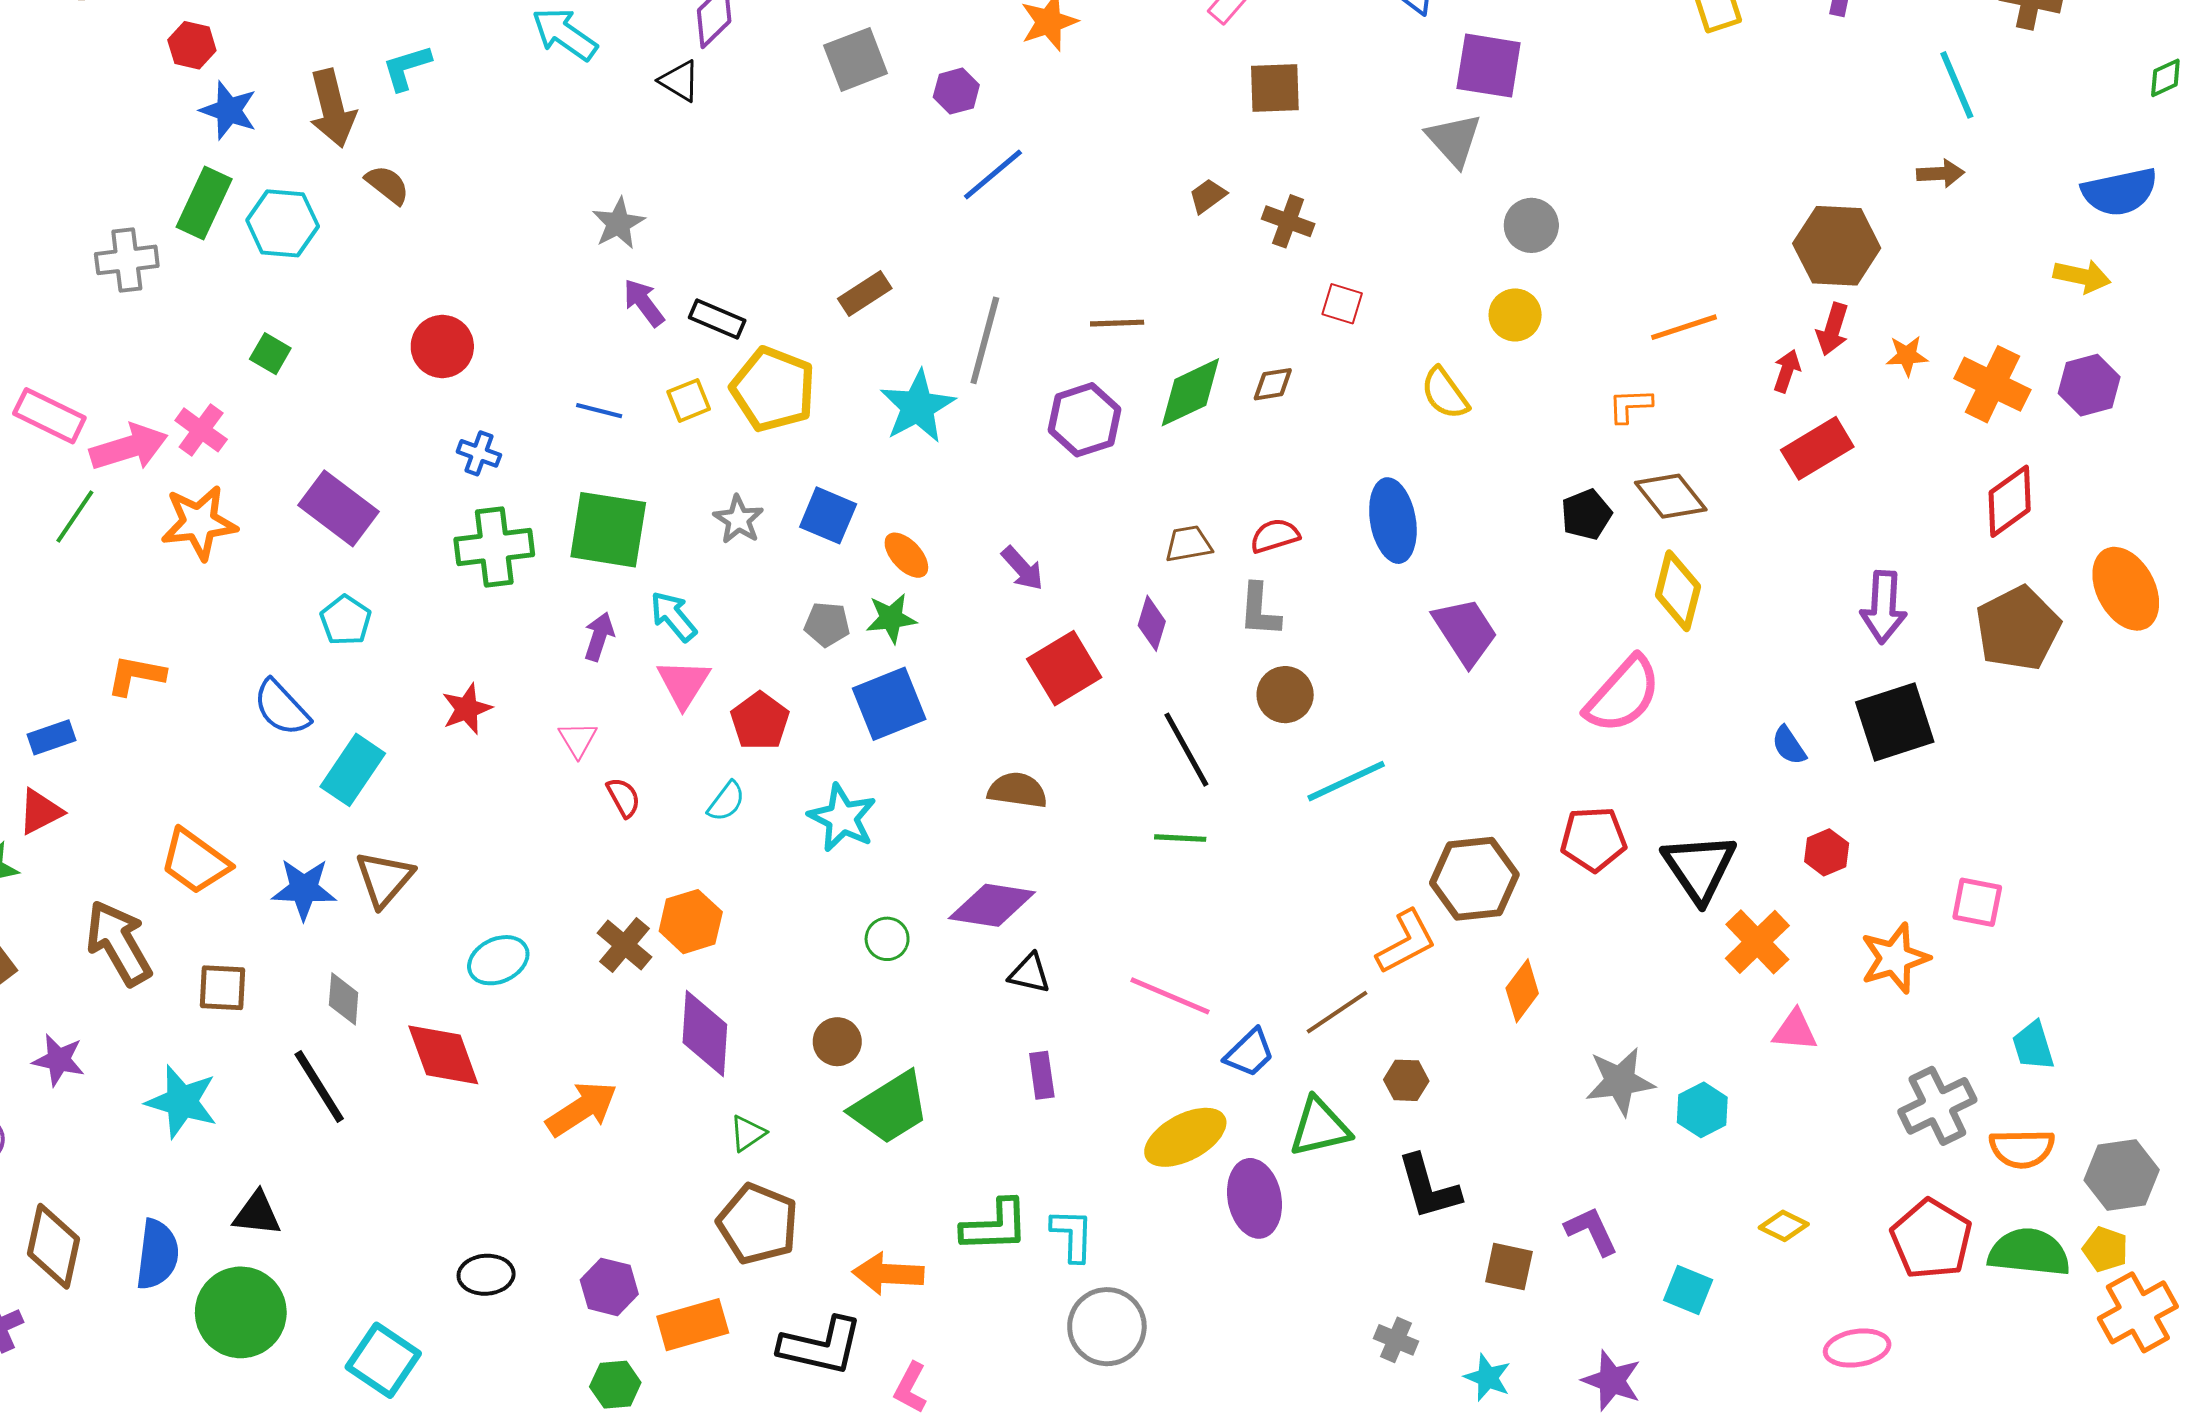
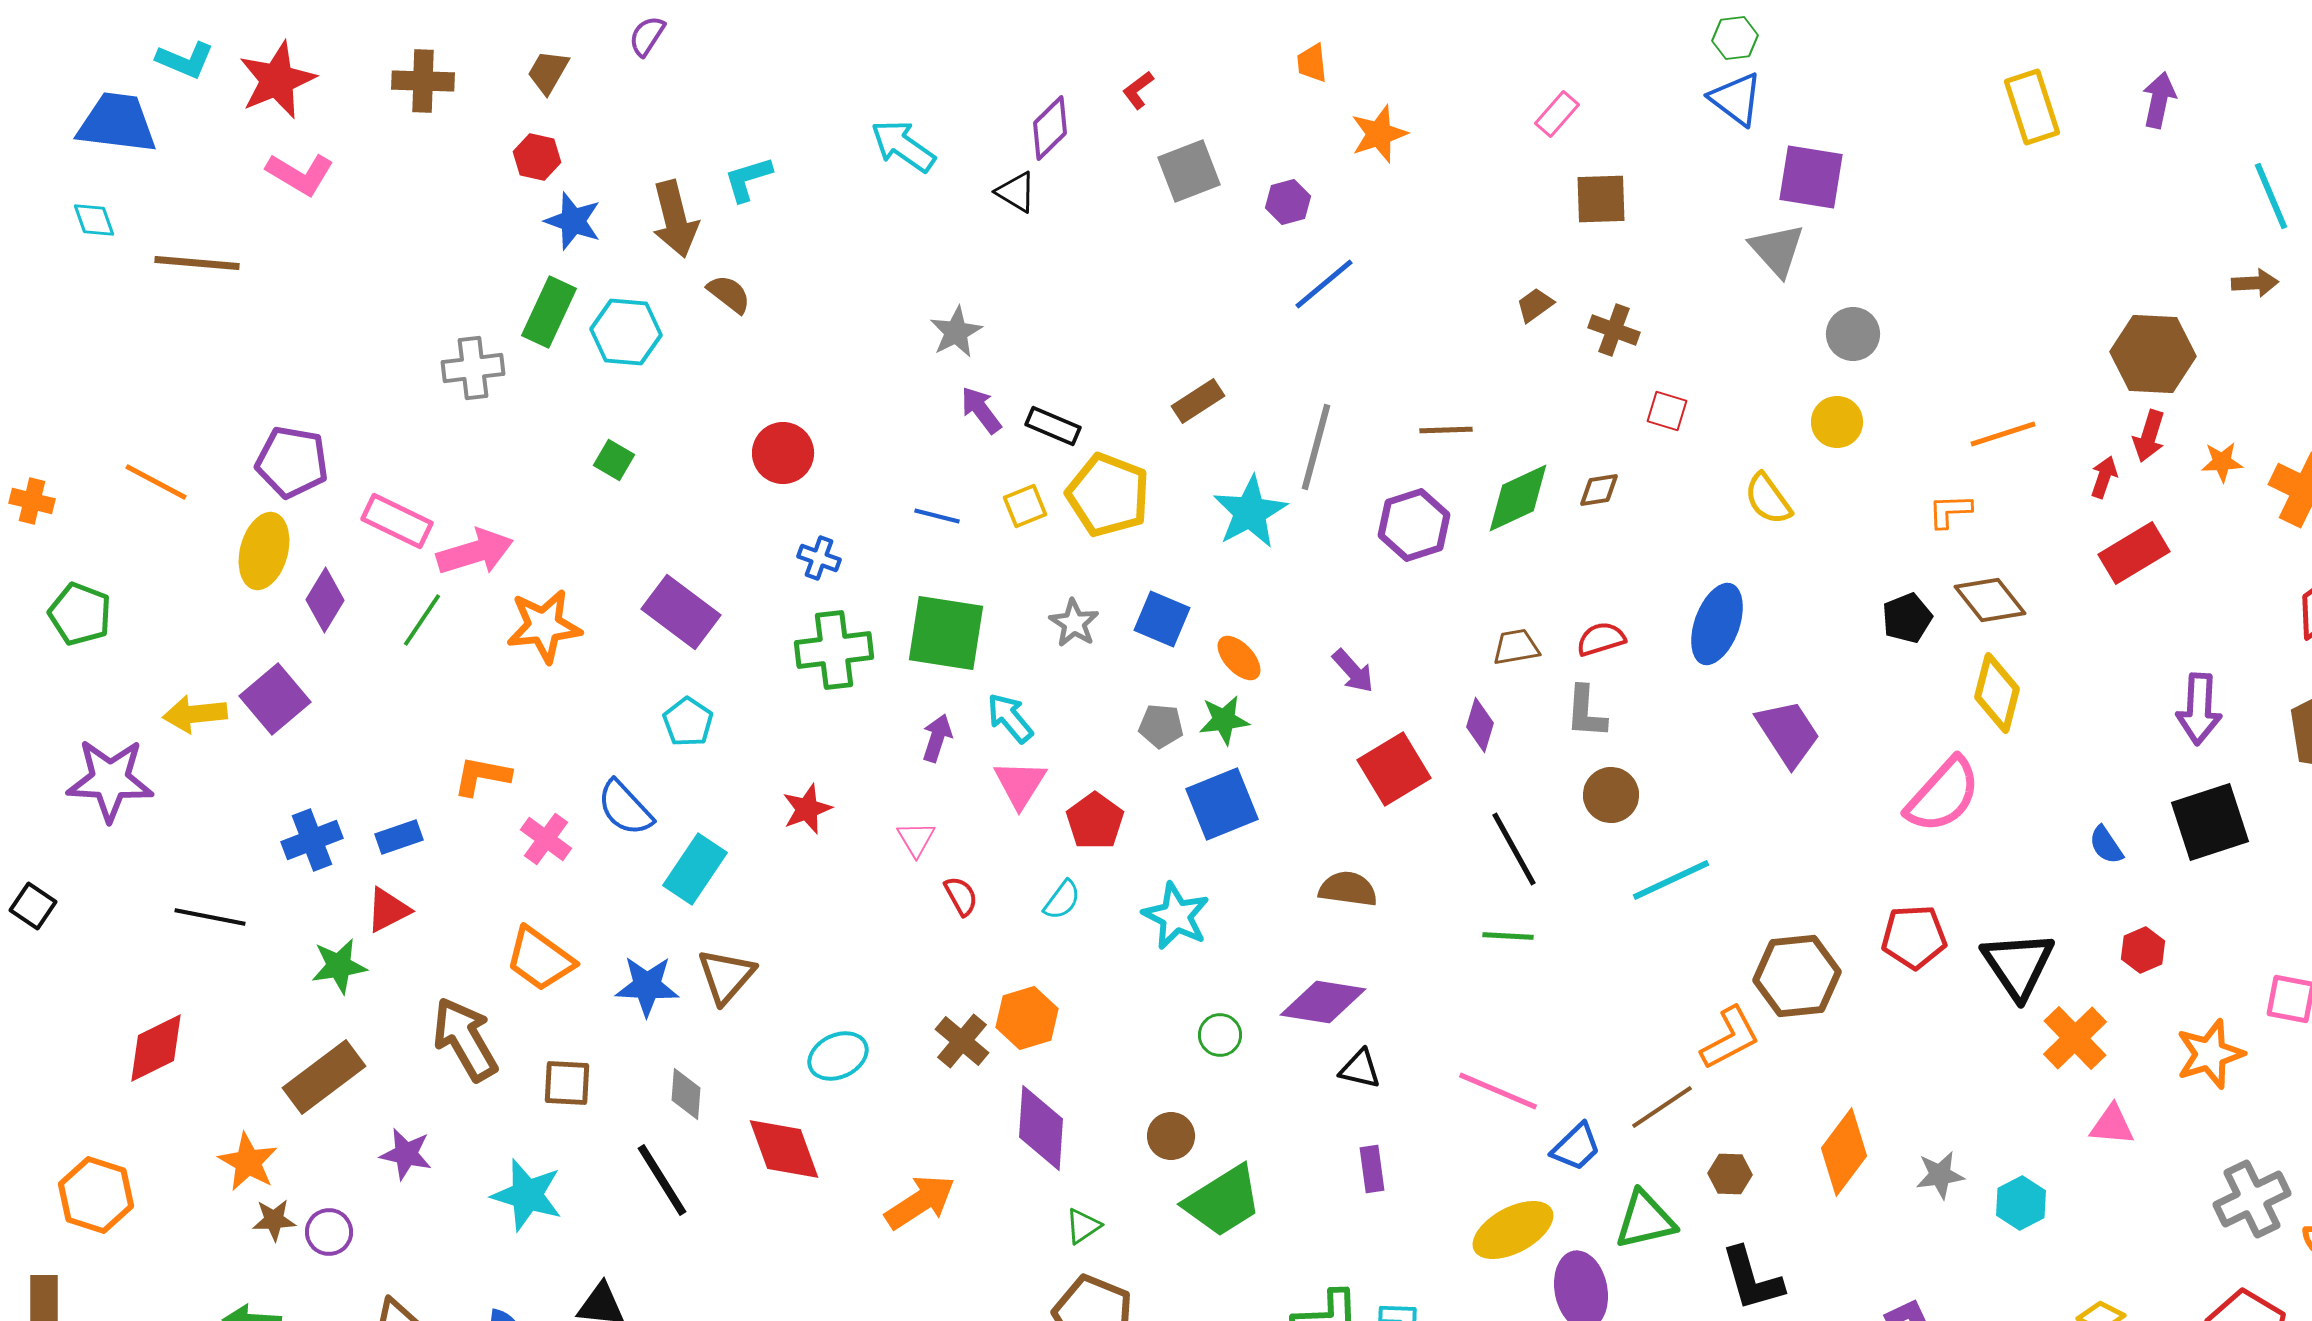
pink cross: (201, 430) -> (546, 839), moved
blue ellipse: (1393, 521) -> (1717, 624), turned 30
orange diamond: (1522, 991) -> (1844, 1152), moved, size x1.4
gray star: (1620, 1081) -> (1940, 1175), size x0.7

